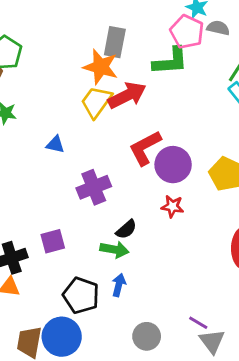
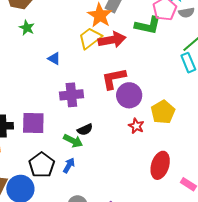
gray semicircle: (218, 28) -> (186, 13), turned 140
red star: (172, 206) -> (136, 126), moved
purple square: (53, 241) -> (33, 123), size x1.4

